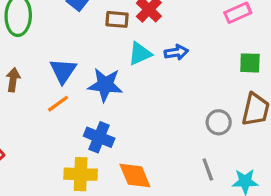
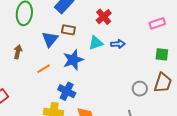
brown rectangle: (117, 19) -> (68, 30), moved
blue triangle: (63, 71) -> (50, 39), moved
blue star: (105, 85) -> (73, 60), turned -30

